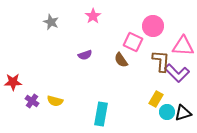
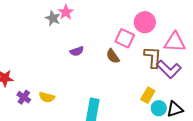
pink star: (93, 16) -> (66, 12), moved
gray star: (51, 22) -> (53, 18), moved

